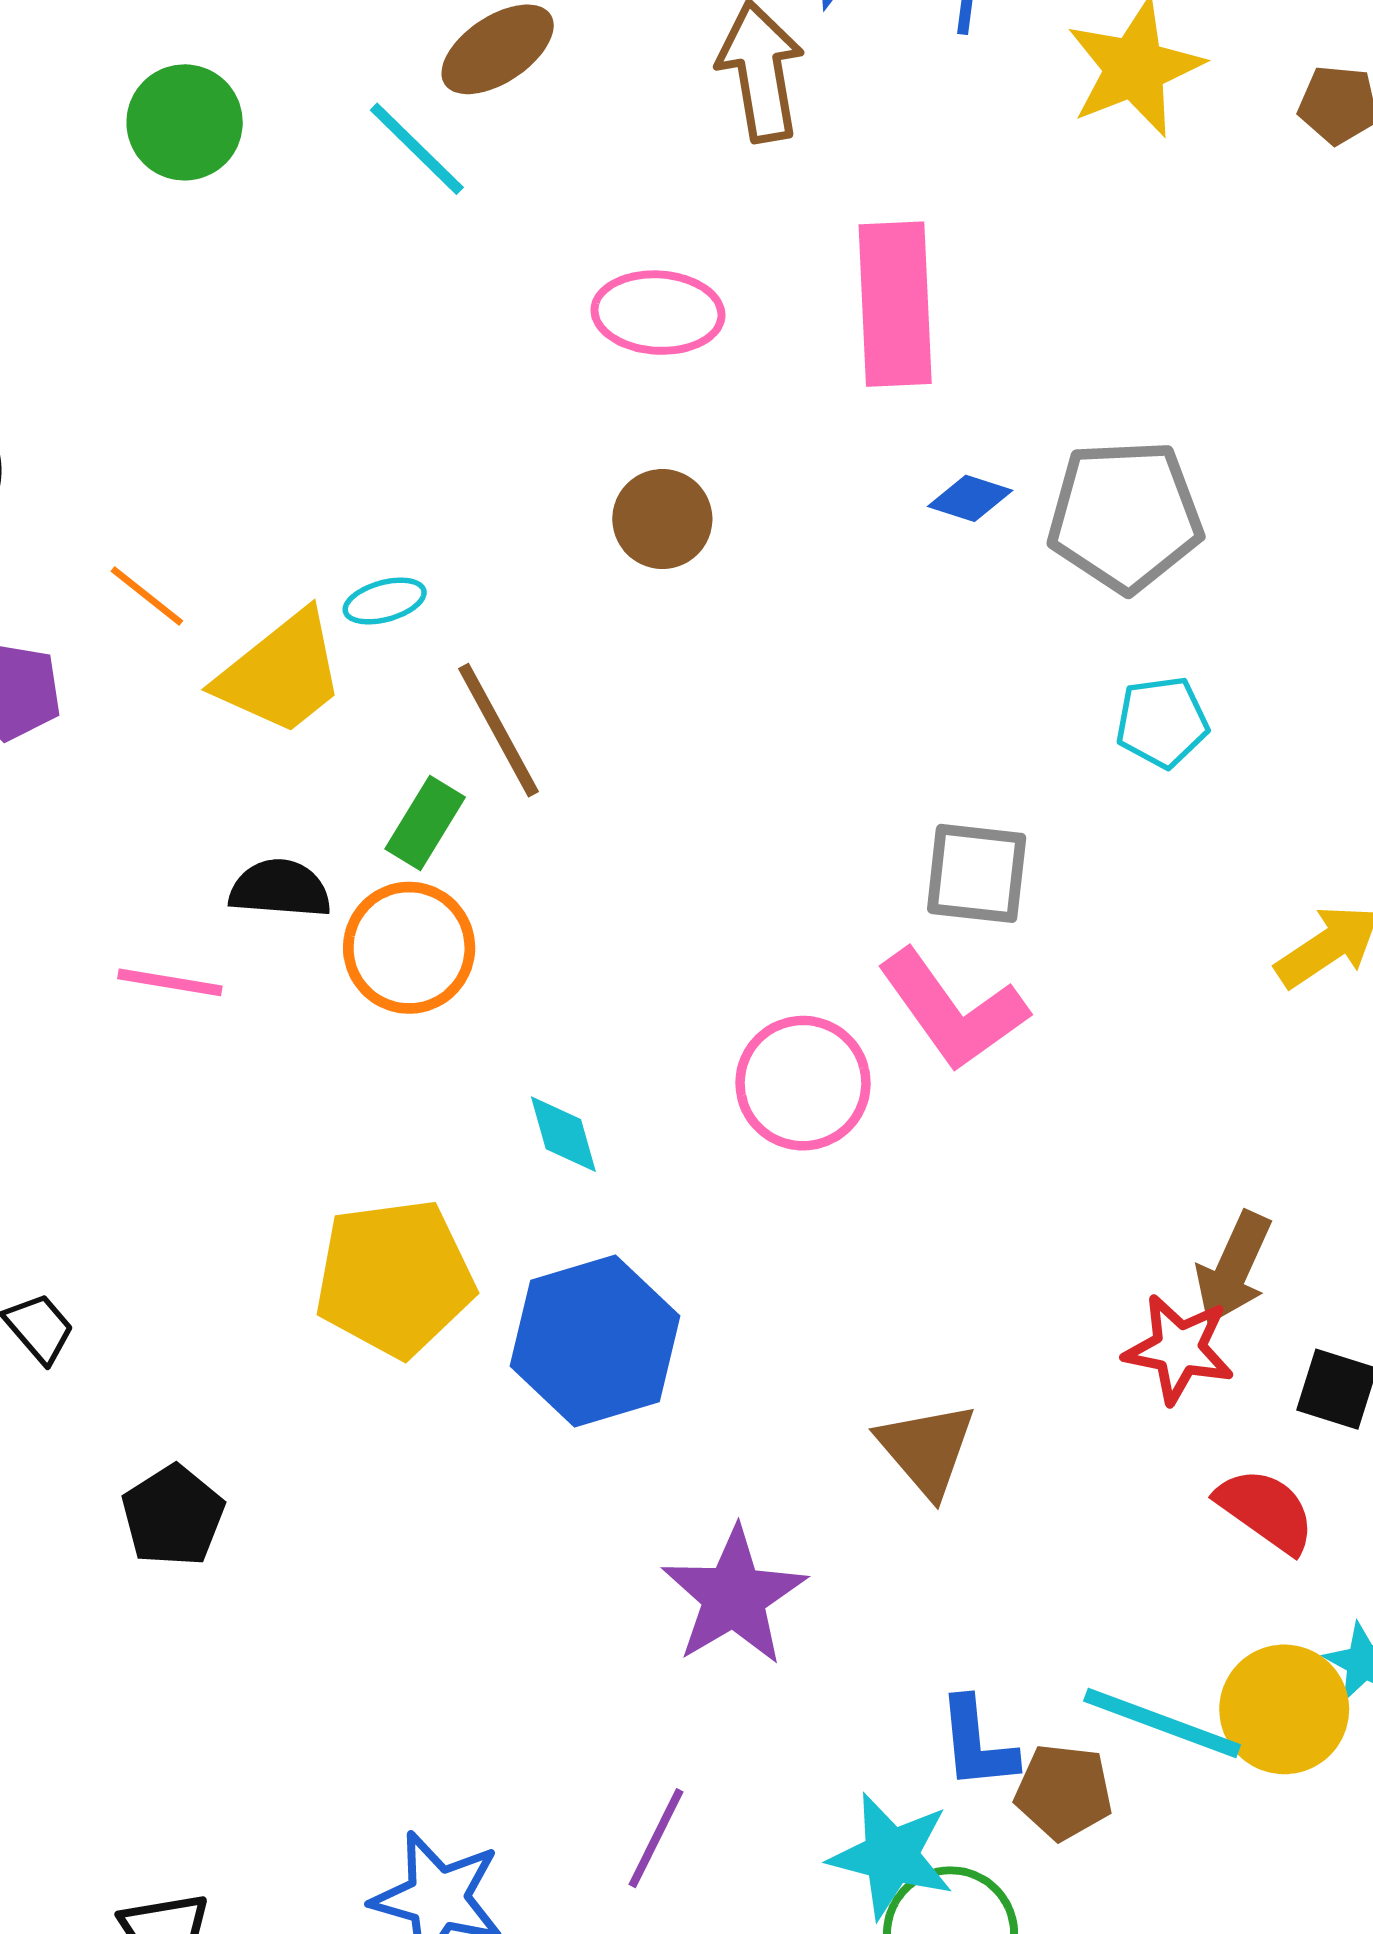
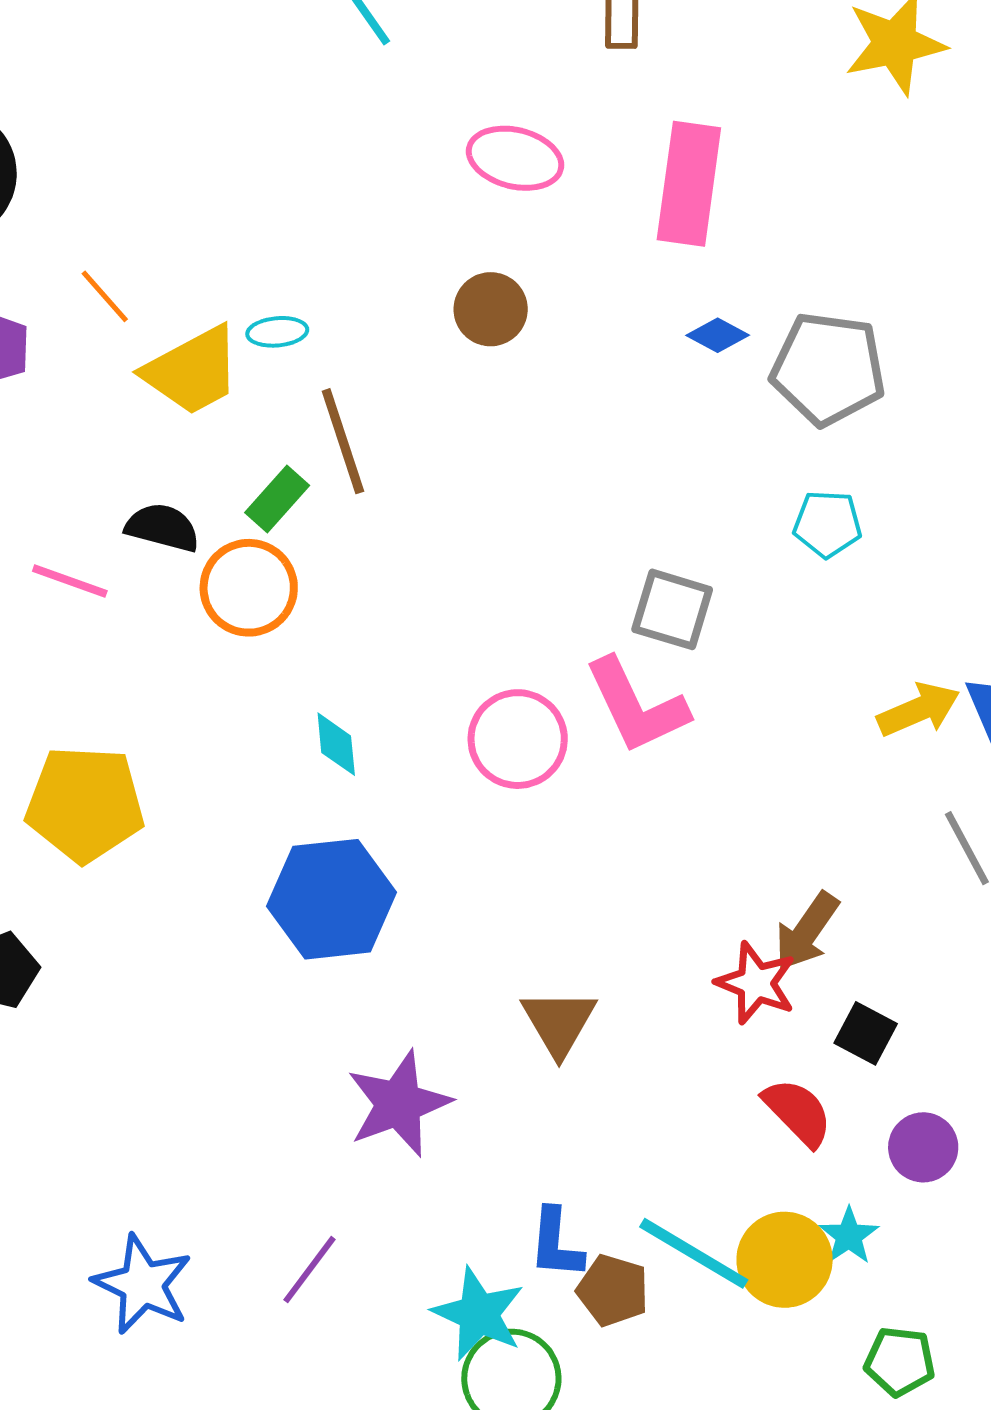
yellow pentagon: (395, 1278) -> (85, 804), moved

